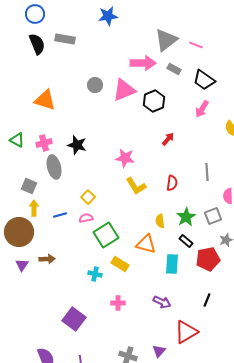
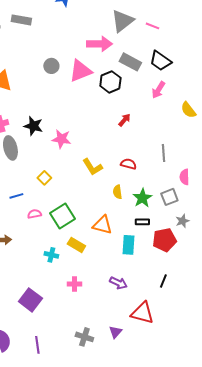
gray rectangle: (174, 69) -> (130, 62), moved, size x1.5
pink star: (125, 158) -> (61, 139), moved
red semicircle: (172, 183) -> (128, 164), turned -84
pink semicircle: (86, 218) -> (34, 214), moved
yellow semicircle: (160, 221) -> (117, 192), moved
black rectangle: (186, 241) -> (142, 222), turned -40
red triangle: (186, 332) -> (142, 313), turned 45

